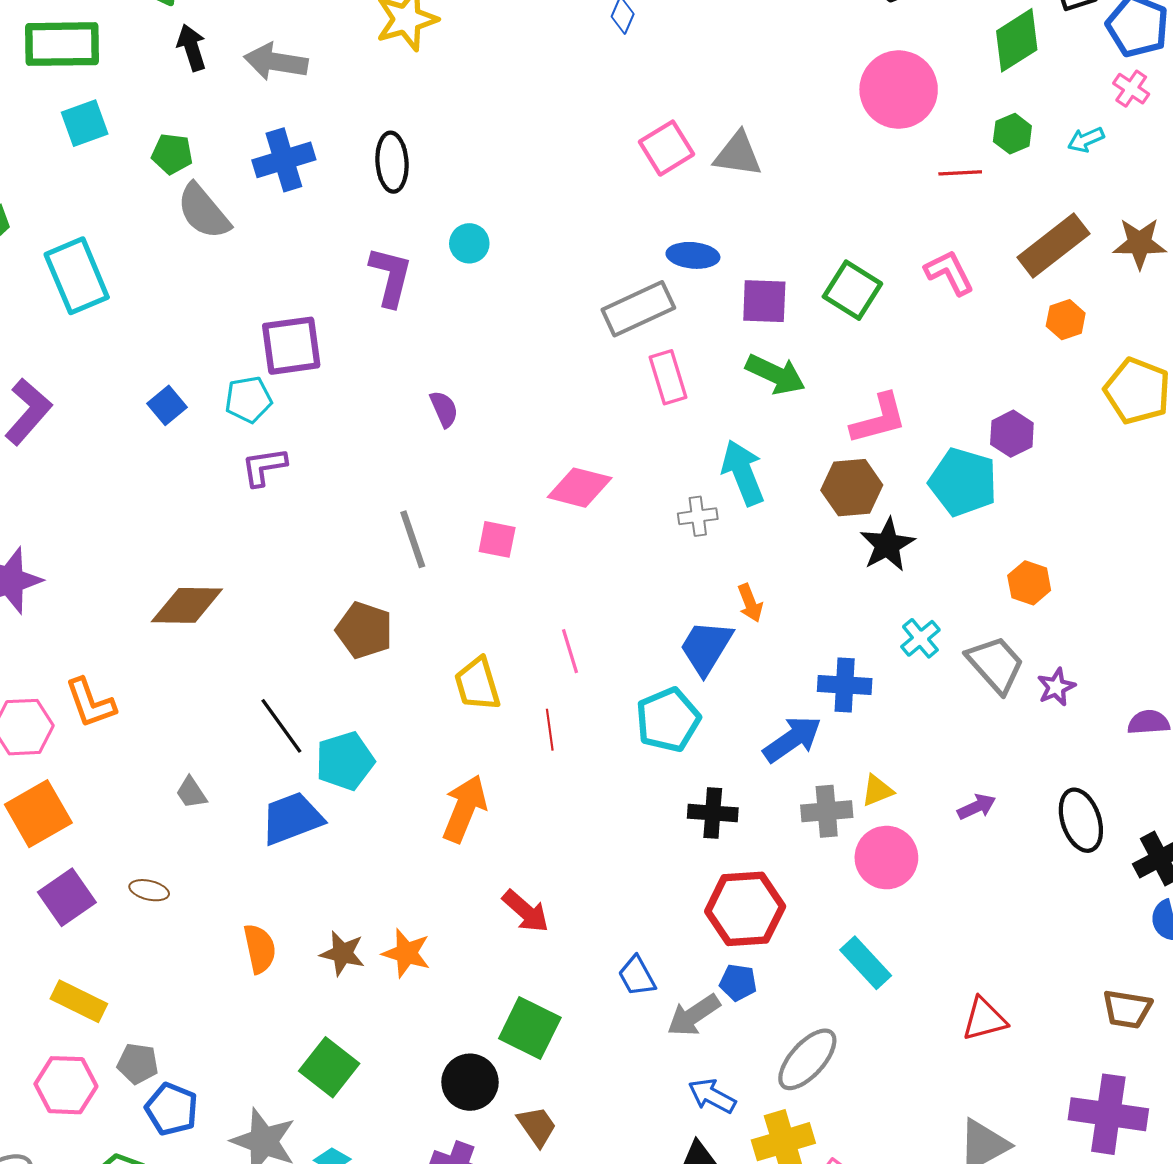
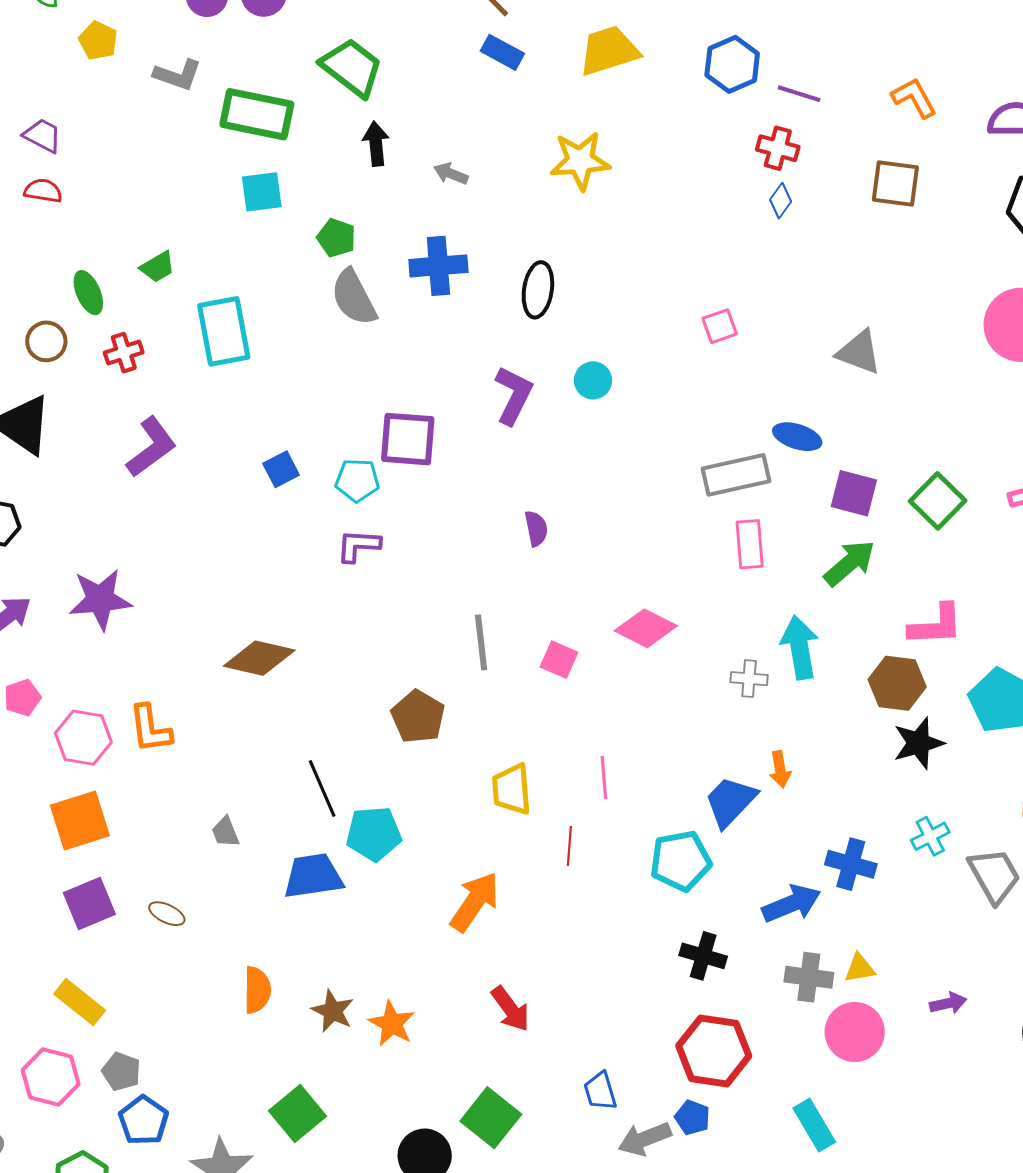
gray arrow: (276, 62) -> (451, 174), size x0.6
pink square: (666, 148) -> (720, 326), moved, size x0.7
green arrow: (775, 374) -> (849, 563), turned -78

